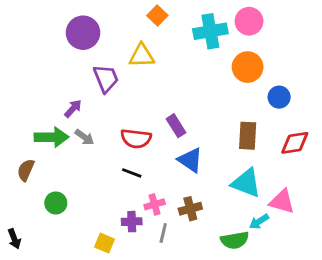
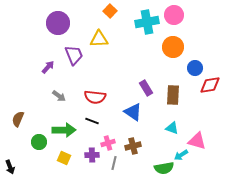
purple arrow: (73, 109) -> (48, 67), moved
purple rectangle: (176, 126) -> (146, 88), moved
green arrow: (52, 137) -> (64, 130), moved
red diamond: (295, 143) -> (210, 85), moved
cyan triangle: (246, 183) -> (172, 128), size x0.6
yellow square: (104, 243) -> (64, 158), moved

